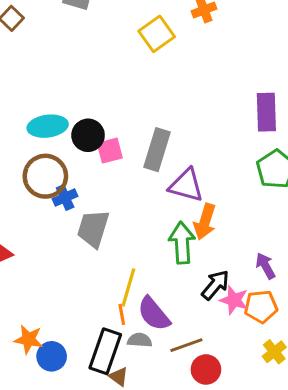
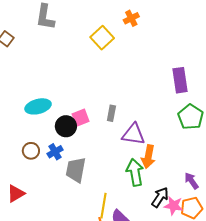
black circle: (88, 135) -> (66, 126), moved
gray rectangle: (157, 150) -> (111, 113), size x0.6
brown circle: (45, 176) -> (31, 151), moved, size x0.6

